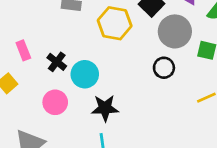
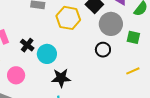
pink circle: (55, 102) -> (16, 75), moved

